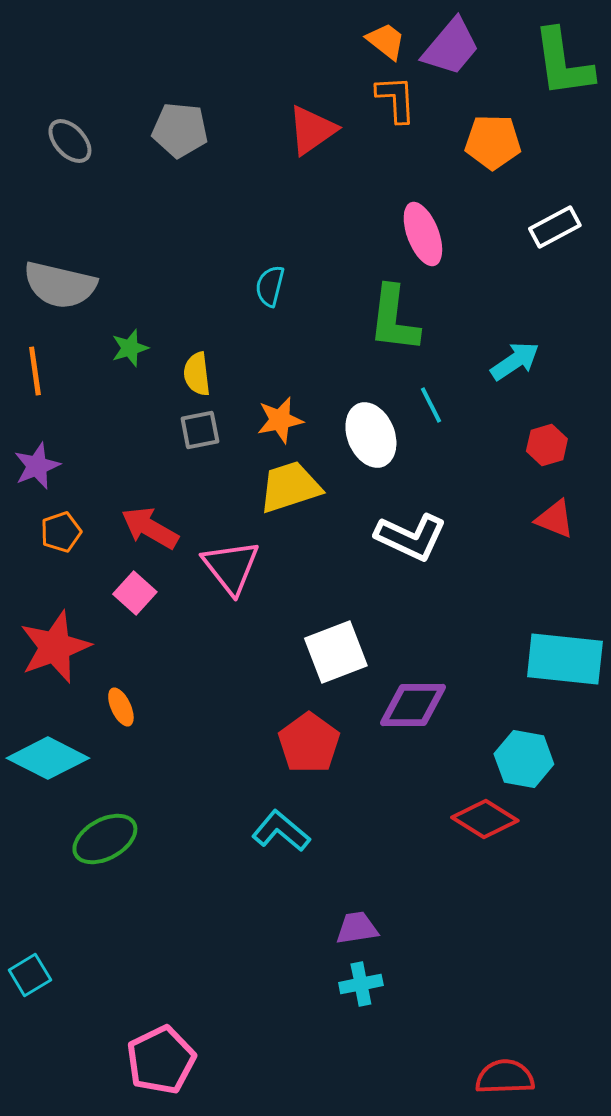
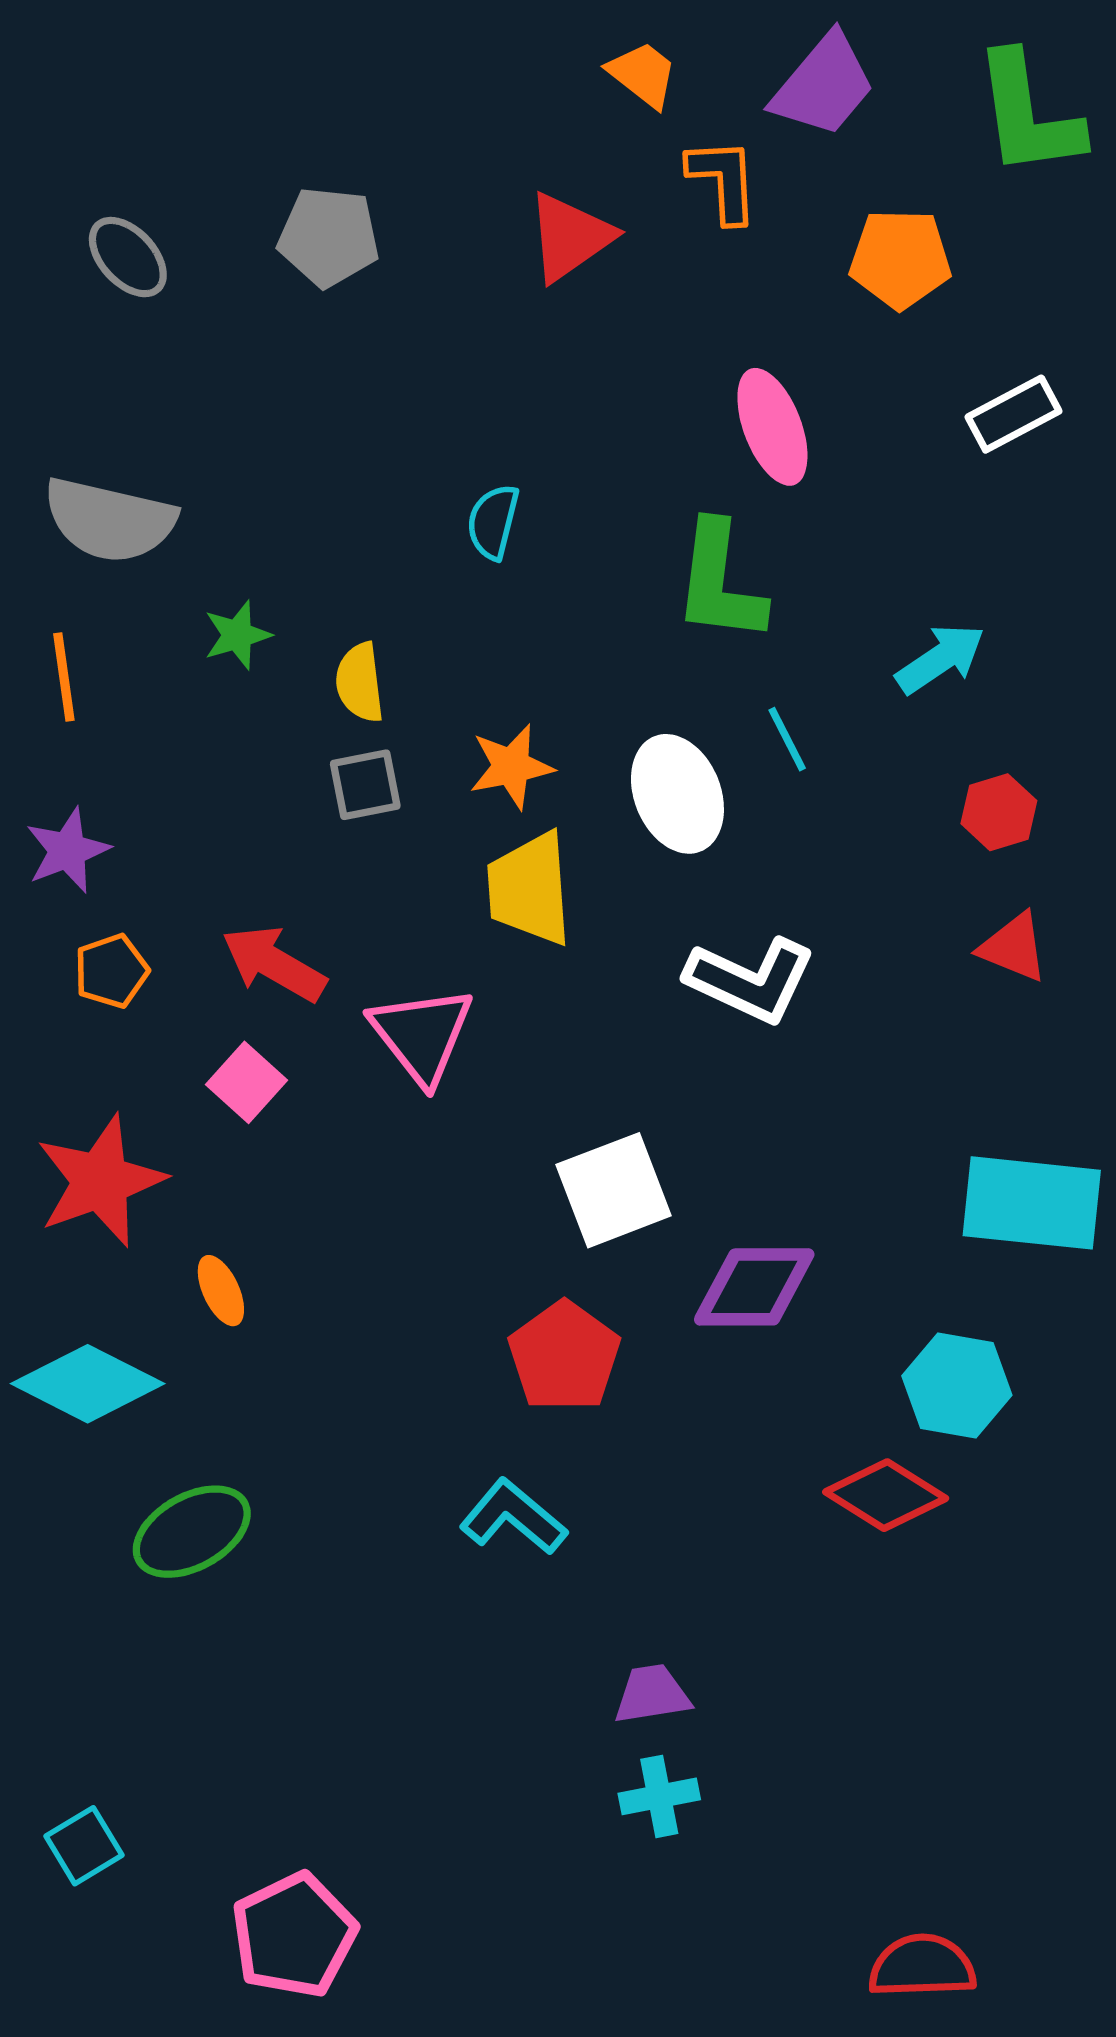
orange trapezoid: (386, 41) -> (643, 74), moved
yellow trapezoid: (290, 487) -> (530, 889), turned -76
cyan square: (30, 975) -> (84, 1846), moved

